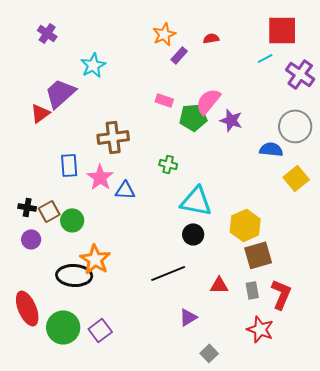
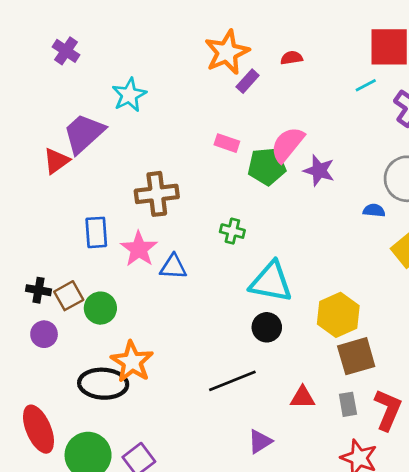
orange star: (164, 34) -> (227, 52), size x1.4
blue semicircle: (271, 149) -> (374, 210), size x0.7

